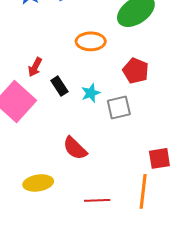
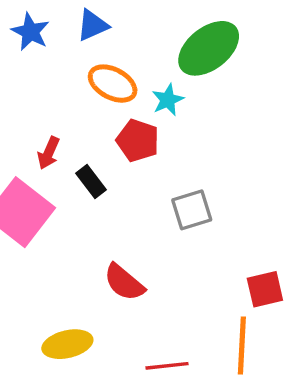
orange ellipse: (91, 41) -> (113, 84), moved, turned 32
red pentagon: (136, 71) -> (138, 141), moved
cyan star: (91, 93) -> (168, 100), moved

